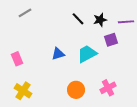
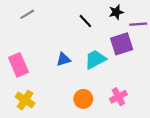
black star: (100, 20) -> (116, 12), moved
purple square: (111, 40) -> (122, 44), size x1.5
pink rectangle: (17, 59) -> (18, 65), size x1.5

